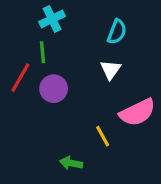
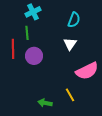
red line: (20, 78) -> (13, 49), turned -30
yellow line: (103, 136) -> (70, 95), moved

